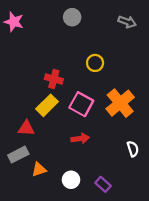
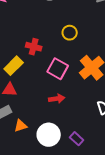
yellow rectangle: (47, 105) -> (14, 66), moved
white circle: (71, 180) -> (49, 135), size x1.5

